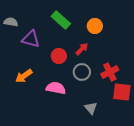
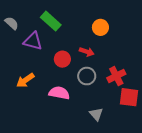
green rectangle: (61, 20) -> (51, 21), moved
gray semicircle: (11, 22) -> (12, 23), turned 32
red arrow: (82, 49) -> (87, 52), turned 64

